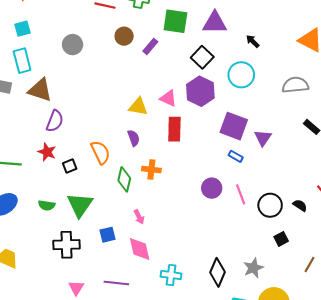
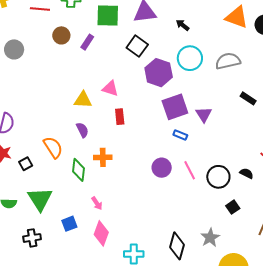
cyan circle: (241, 75) -> (190, 58), moved
purple hexagon: (200, 91) -> (159, 73), moved
purple square: (234, 126) -> (175, 107), turned -32
red rectangle: (174, 129) -> (120, 117), size x0.7
black cross: (67, 245) -> (32, 238), size x0.7
pink diamond: (140, 249) -> (101, 233), turned 40

